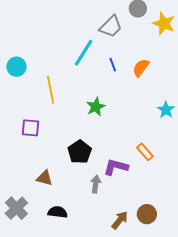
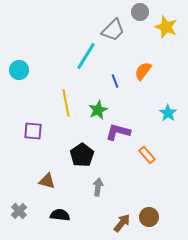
blue line: (113, 65) -> (115, 81), moved
yellow line: (51, 90) -> (66, 103), moved
purple L-shape: (116, 167) -> (118, 132), moved
gray cross: (16, 208) -> (19, 211), size x0.7

